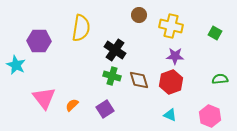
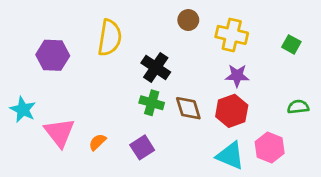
cyan star: (16, 65) -> (23, 110), moved
cyan triangle: (170, 115) -> (230, 156), size x1.6
pink hexagon: (210, 116) -> (270, 147), moved

